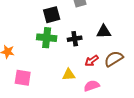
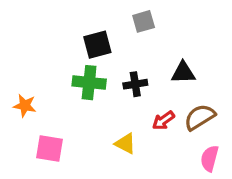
yellow triangle: (69, 75) -> (125, 144), turned 32
pink semicircle: (92, 86) -> (210, 158), moved, turned -56

